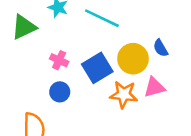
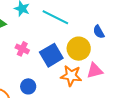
blue semicircle: (161, 48) -> (99, 32), moved
blue circle: (60, 92) -> (28, 86), moved

